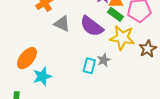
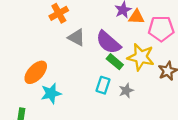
green rectangle: (115, 14) -> (115, 62), moved
gray star: (104, 60) -> (126, 91), moved

